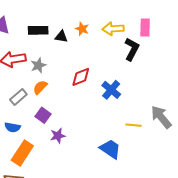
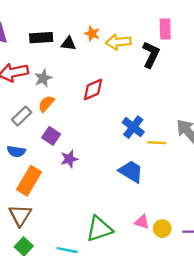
yellow arrow: (113, 29) -> (118, 42), moved
blue cross: (111, 90) -> (133, 127), moved

